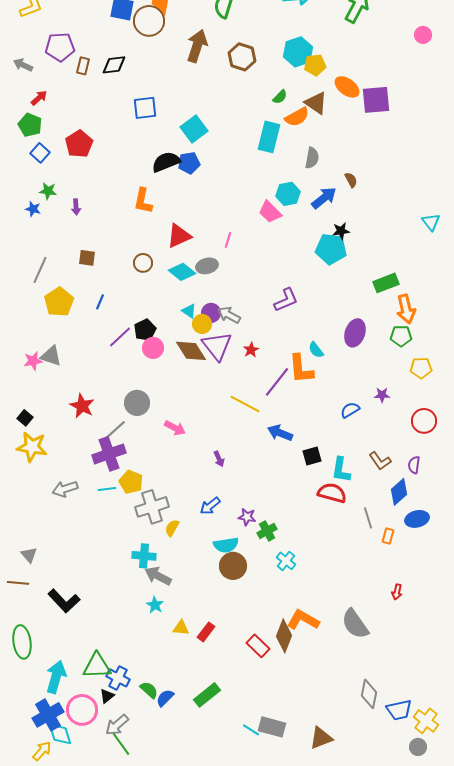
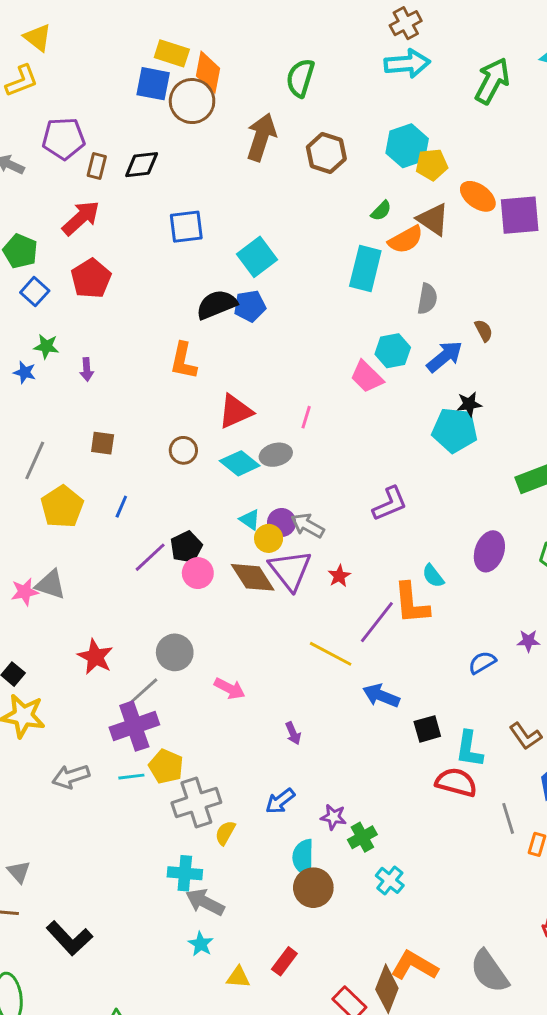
red arrow: (39, 98) -> (81, 218), moved, size x1.6
cyan semicircle: (226, 545) -> (303, 857), turned 100
red rectangle: (206, 632) -> (284, 961), moved

